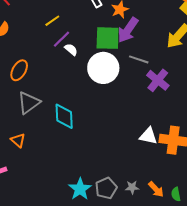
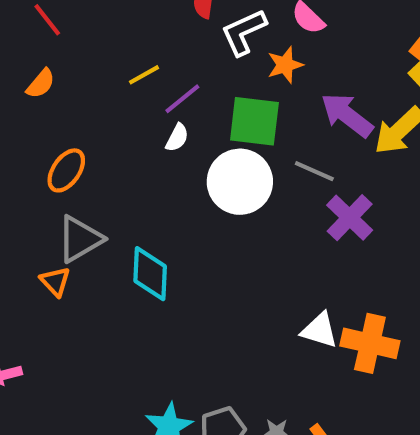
purple arrow: (128, 30) -> (347, 115), moved, turned 88
purple line: (62, 39) -> (182, 99), moved
white semicircle: (71, 50) -> (177, 138), turned 72
orange triangle: (18, 140) -> (55, 282), moved

